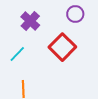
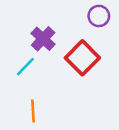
purple cross: (30, 21) -> (43, 39), moved

